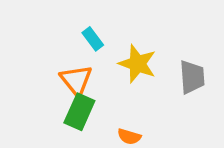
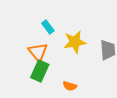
yellow star: (137, 64) -> (75, 42), turned -30

